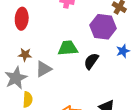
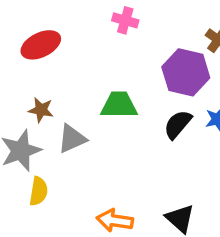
red ellipse: (22, 19) -> (41, 45), turned 55
black semicircle: (91, 61) -> (178, 124), moved

